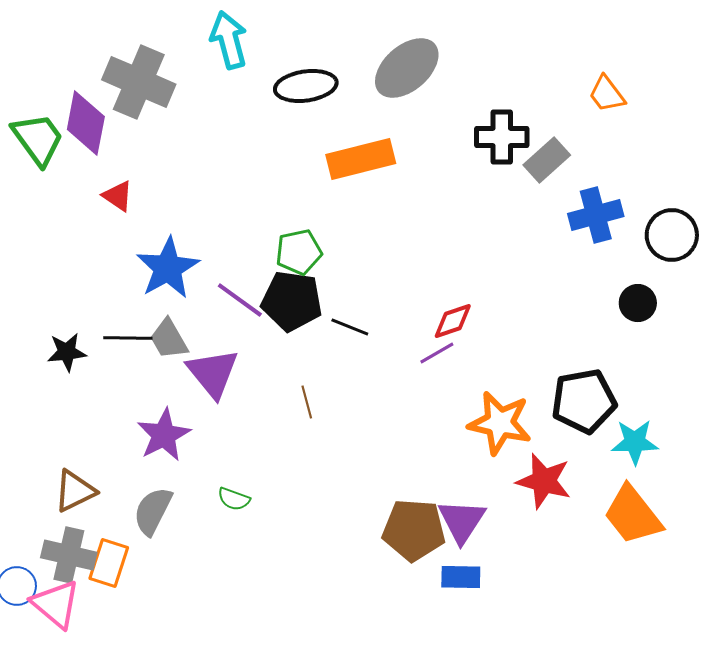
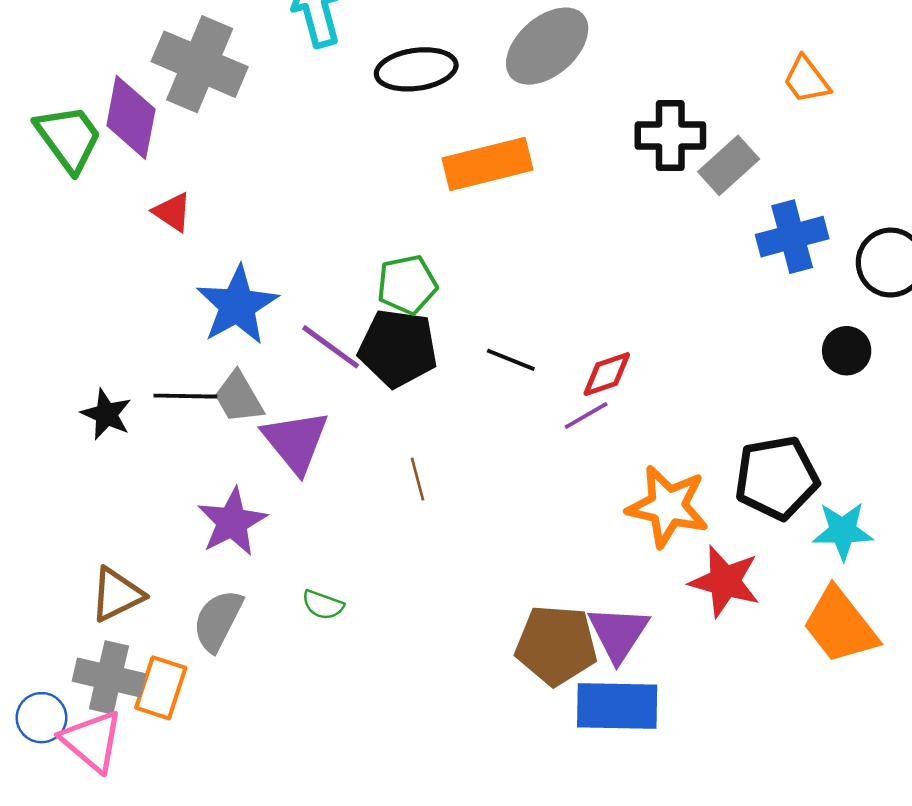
black line: (350, 327) -> (511, 360), moved
black star: (67, 352) -> (106, 414), turned 30
blue rectangle: (461, 577) -> (617, 706), size x1.6

